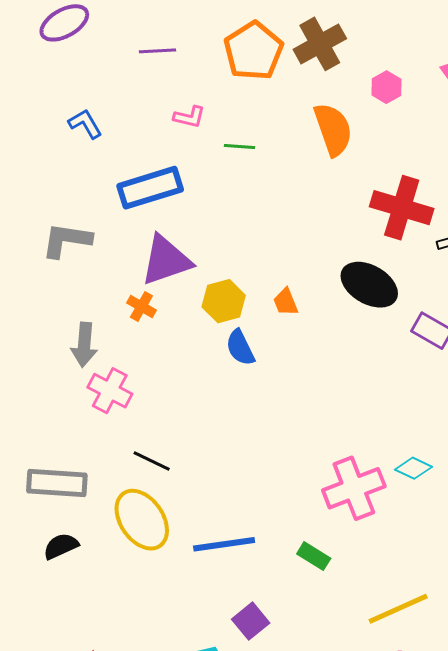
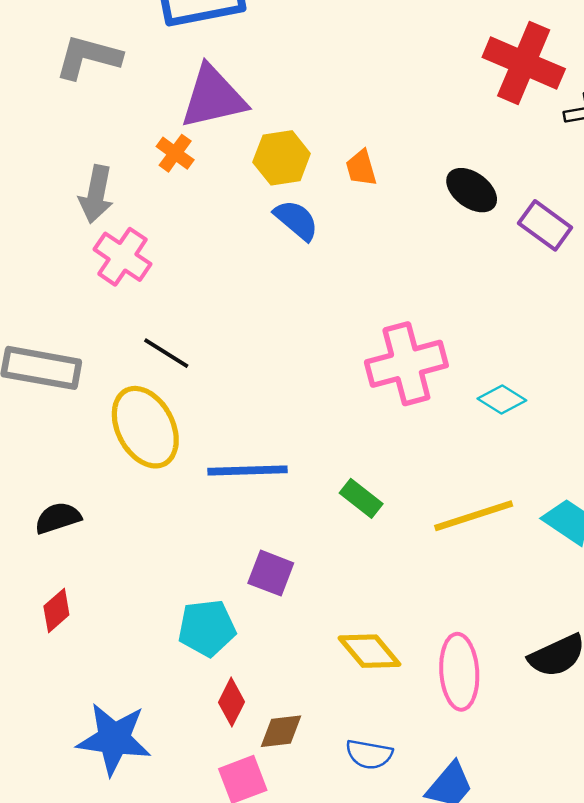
black ellipse: (369, 285) -> (472, 190), moved, size x0.7
blue semicircle: (240, 348) -> (296, 220), turned 150
pink cross: (354, 488) -> (406, 364), moved
black semicircle: (61, 546) -> (58, 518), moved
yellow line: (398, 609) -> (474, 516), moved
purple square: (251, 621) -> (271, 573), turned -36

